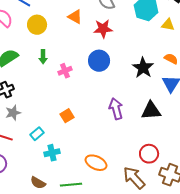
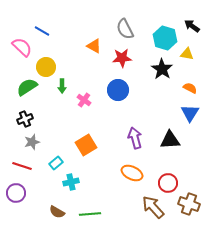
yellow circle: (37, 25) -> (46, 67), moved
black star: (143, 68) -> (162, 69), moved
pink cross: (65, 71) -> (84, 100), turned -32
orange square: (67, 116) -> (86, 145), size x1.5
orange ellipse: (96, 163) -> (132, 173), moved

